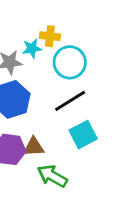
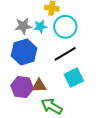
cyan star: (32, 48) -> (40, 27), moved

